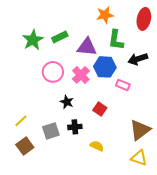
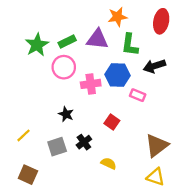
purple triangle: (87, 47) -> (97, 39), moved
pink circle: (53, 72) -> (64, 67), moved
pink cross: (81, 75) -> (91, 84), turned 36
black star: (67, 102) -> (66, 114), moved
black cross: (75, 127) -> (84, 142), turned -32
brown square: (25, 146) -> (28, 175), moved, turned -30

